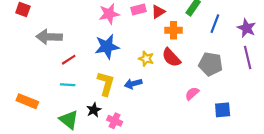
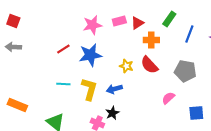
gray arrow: (49, 37) -> (13, 47), moved, size x0.7
red line: (69, 60) -> (63, 49), moved
cyan line: (68, 85) -> (63, 84), moved
black star: (94, 110) -> (112, 113), moved

